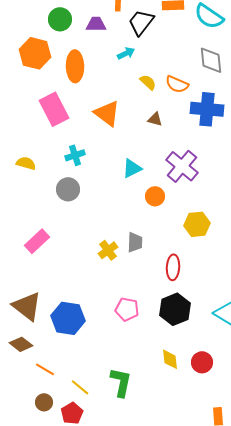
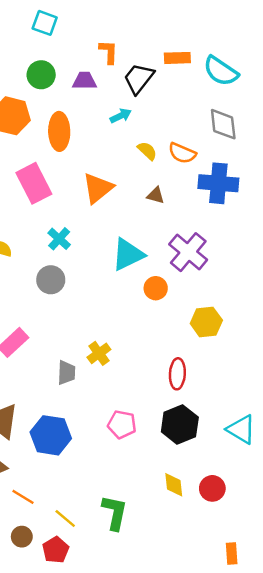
orange triangle: (107, 113) -> (98, 188), turned 44
cyan cross: (75, 155) -> (59, 239), turned -30
cyan triangle: (132, 168) -> (128, 254), size x1.4
gray trapezoid: (135, 242) -> (66, 373), moved

